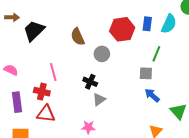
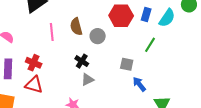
brown semicircle: (78, 37) -> (76, 27), moved
pink line: (53, 72) -> (52, 32), moved
gray square: (146, 73) -> (127, 64), moved

